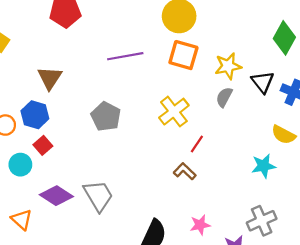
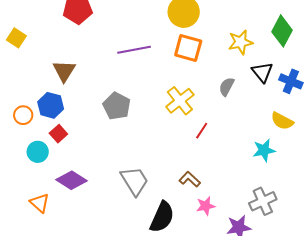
yellow star: (228, 66) -> (240, 42), moved
brown L-shape: (185, 171) -> (190, 179), moved
gray trapezoid: (98, 196) -> (135, 181), moved

